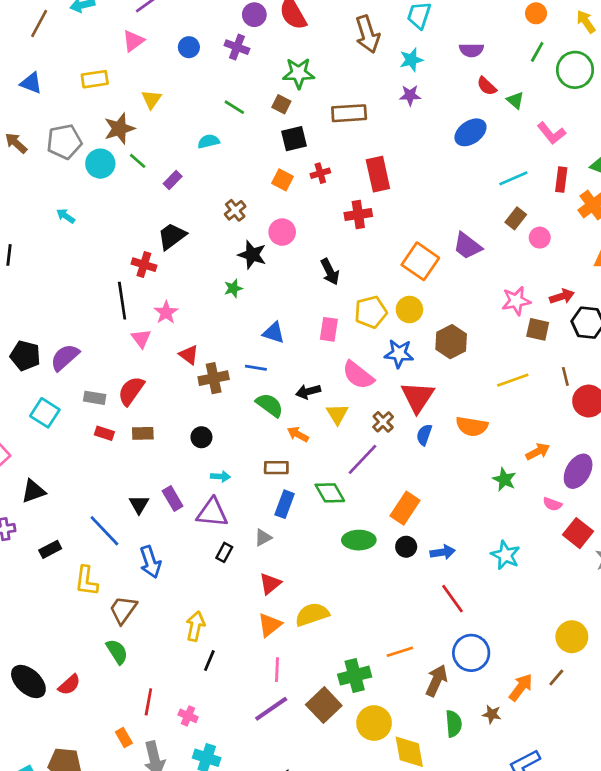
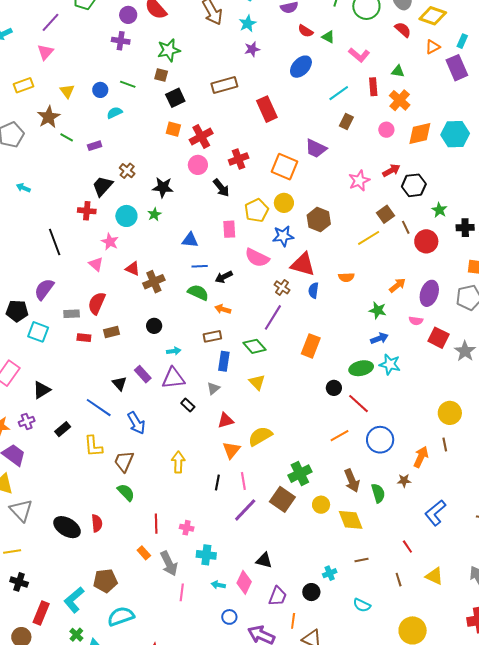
blue circle: (189, 47) -> (100, 90), moved
brown rectangle: (349, 113) -> (224, 85), moved
cyan circle: (100, 164) -> (126, 216), moved
red cross: (320, 173) -> (201, 136), moved, size x1.6
red rectangle: (378, 174) -> (267, 109), moved
purple rectangle: (173, 180) -> (95, 146), turned 40
brown cross: (235, 210) -> (127, 171), moved
red cross: (358, 214) -> (239, 159), moved
pink circle: (282, 232) -> (198, 165), moved
pink circle: (540, 238) -> (386, 130), moved
black line: (122, 301) -> (55, 242), moved
brown square: (538, 329) -> (385, 214), moved, turned -36
black pentagon: (25, 356) -> (17, 311), moved
blue line: (256, 368) -> (200, 266), moved
red triangle: (417, 397) -> (303, 264), turned -36
yellow triangle: (337, 414) -> (257, 382), moved
orange semicircle: (472, 426) -> (346, 277), size x0.7
green ellipse: (359, 540) -> (361, 368), moved
black circle: (406, 547) -> (334, 388), moved
black rectangle: (224, 552) -> (188, 405), turned -64
blue arrow: (443, 552) -> (379, 338), moved
red triangle: (270, 584) -> (226, 420), turned 36
orange line: (400, 652) -> (339, 436), moved
black line: (209, 661) -> (217, 483), moved
brown line: (556, 678) -> (445, 445), turned -40
brown arrow: (436, 681) -> (352, 481), moved, turned 145
red semicircle: (69, 685) -> (97, 523), turned -42
yellow circle: (374, 723) -> (321, 505), size x0.7

